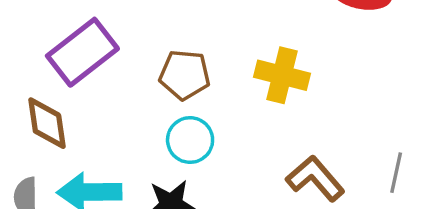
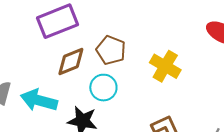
brown diamond: (47, 123) -> (71, 62), moved, turned 60

